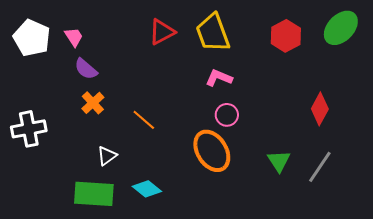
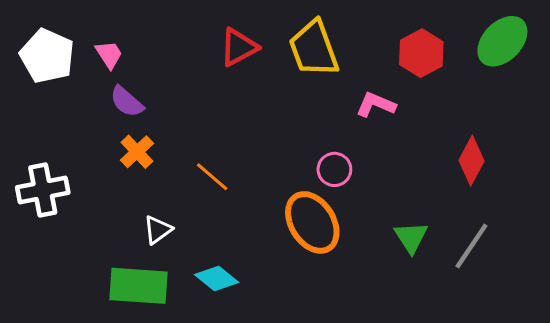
pink L-shape: (219, 78) -> (376, 105), moved

